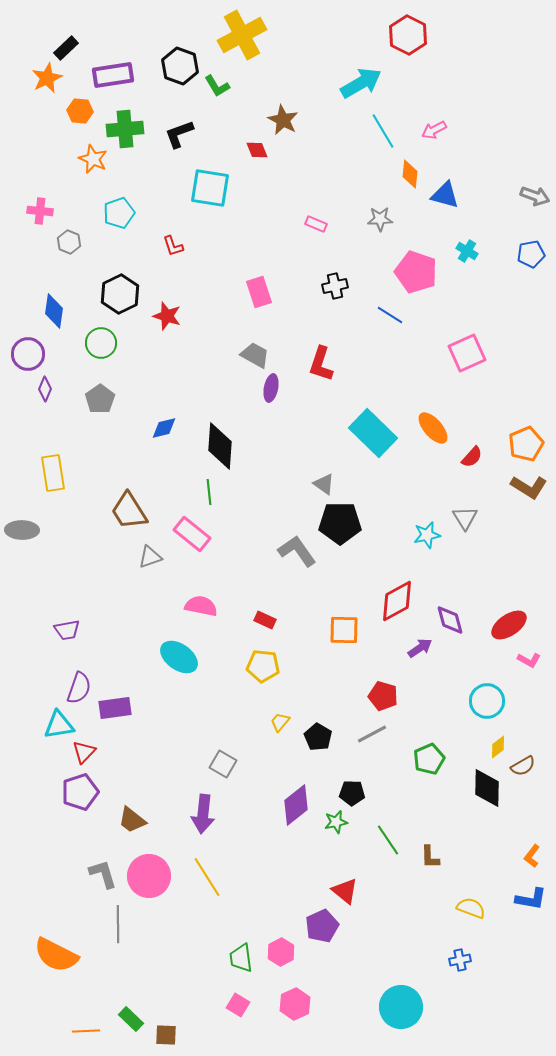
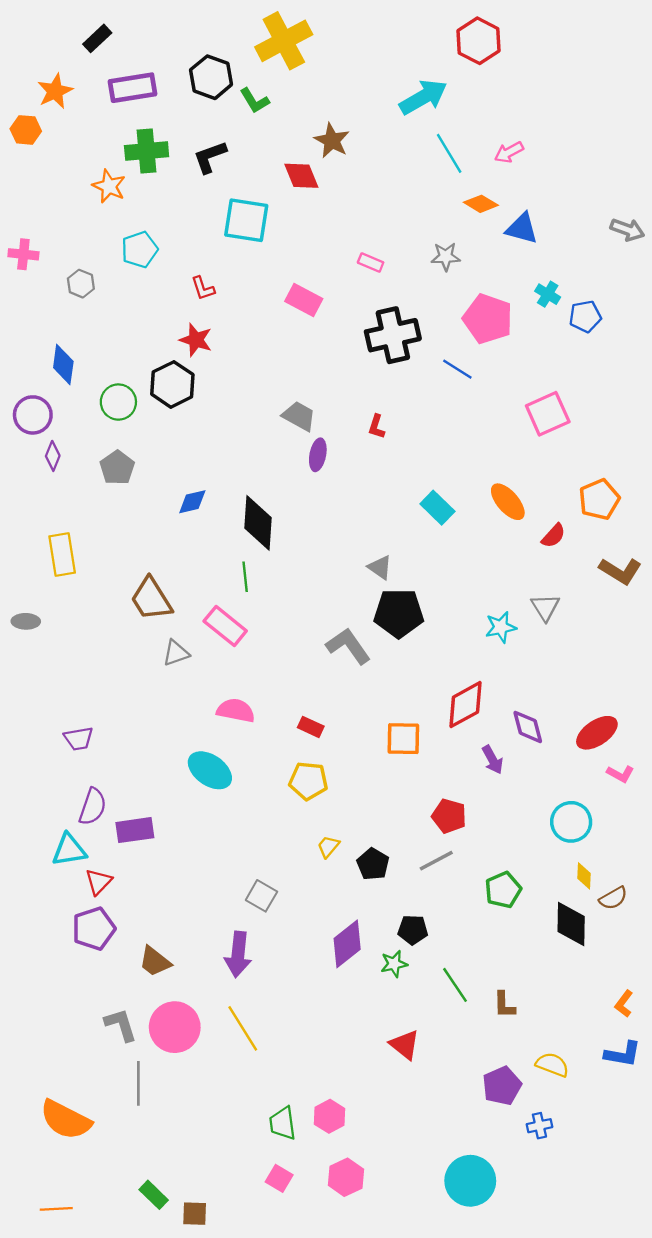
black rectangle: (66, 48) -> (97, 38), moved
orange hexagon: (80, 111) -> (26, 130), moved
red diamond: (257, 150) -> (301, 176), size x1.4
orange diamond: (410, 174) -> (481, 204), turned -64
pink cross: (40, 211) -> (23, 254), moved
blue pentagon: (531, 254) -> (585, 316), moved
black cross: (335, 286) -> (393, 335), size x1.8
pink rectangle: (259, 292) -> (304, 300), moved, turned -44
black hexagon: (120, 294) -> (172, 384), moved
red star: (167, 316) -> (196, 340), moved
red L-shape: (321, 364) -> (376, 427), size x0.6
cyan rectangle: (373, 433) -> (437, 508), size x0.6
orange pentagon: (526, 444) -> (599, 499), moved
gray ellipse: (22, 530) -> (26, 621), size x0.7
purple arrow: (420, 648) -> (493, 760), turned 95
yellow diamond: (498, 747) -> (584, 876), turned -50
purple pentagon: (322, 926) -> (502, 1086), moved
orange line: (86, 1031) -> (56, 1209), moved

